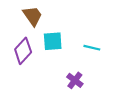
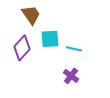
cyan line: (92, 48) -> (74, 49), moved

